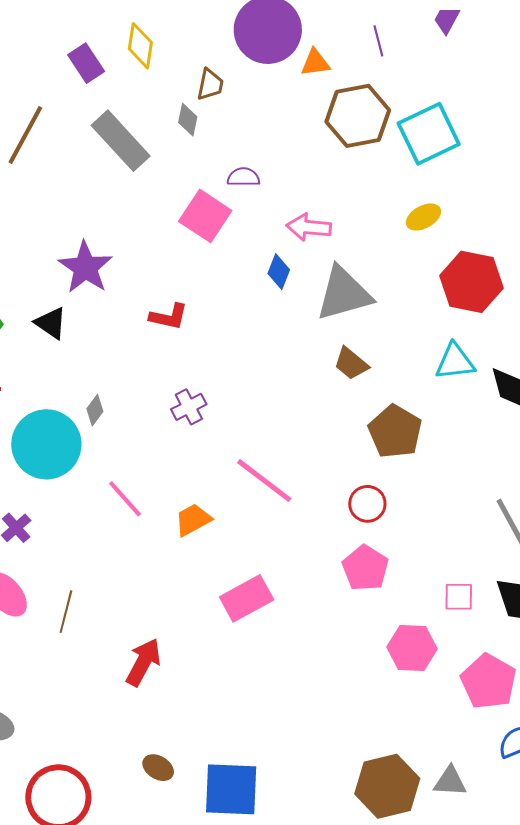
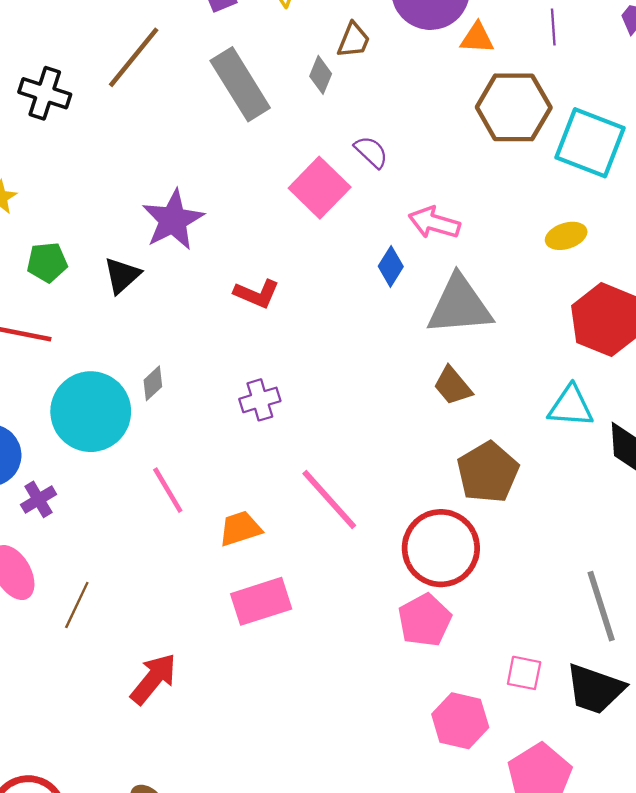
cyan square: (429, 134) -> (590, 143), turned 36
purple semicircle: (243, 177) -> (371, 152), turned 32
black triangle: (51, 323) -> (122, 275), turned 33
red circle: (367, 504) -> (441, 548), size x1.8
pink rectangle: (247, 598) -> (261, 601), moved

